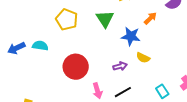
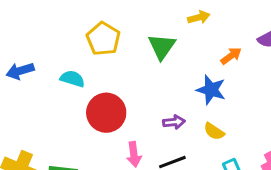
blue star: (131, 36) -> (211, 90), moved
cyan semicircle: (40, 46) -> (72, 79), moved
yellow semicircle: (143, 58) -> (214, 131), moved

